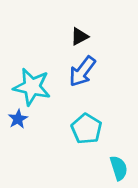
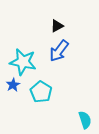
cyan pentagon: (86, 129) -> (41, 92), moved

